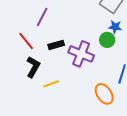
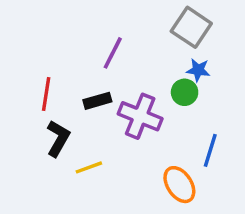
purple line: (42, 17) -> (113, 53), moved
red line: (26, 41) -> (46, 94), turned 48

